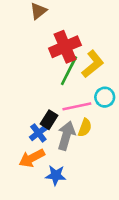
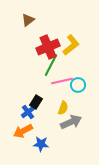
yellow L-shape: (93, 64) -> (71, 45), moved
pink line: (77, 106) -> (62, 81), moved
gray arrow: (66, 136) -> (71, 122), moved, turned 50

